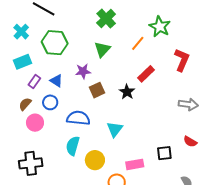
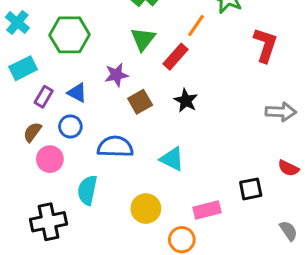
red rectangle: (146, 74) -> (175, 57), moved
cyan triangle: (115, 129) -> (172, 159), turned -36
cyan semicircle: (73, 146) -> (87, 190), moved

